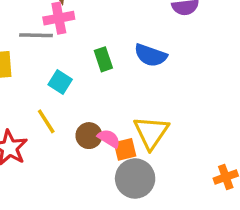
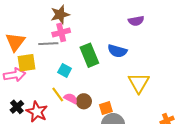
green rectangle: (103, 59) -> (89, 55), size x1.6
yellow triangle: (151, 132) -> (139, 83), moved
pink semicircle: (109, 138) -> (71, 98), moved

